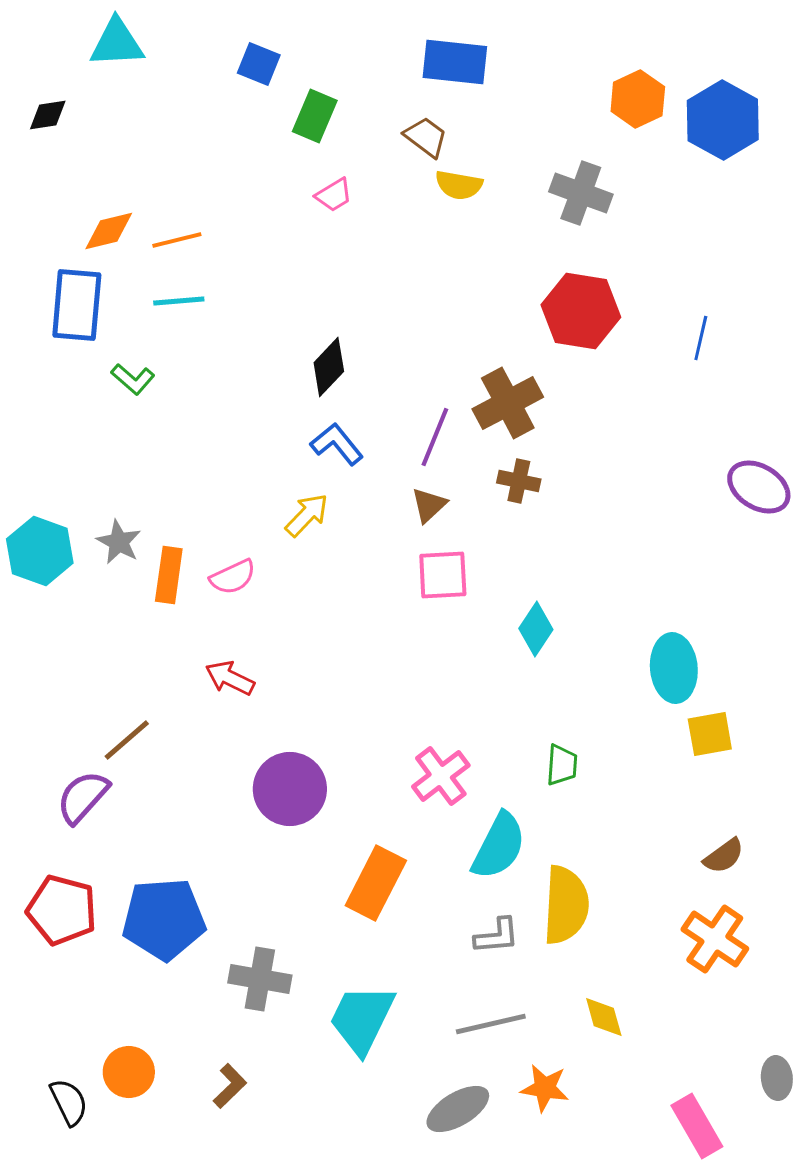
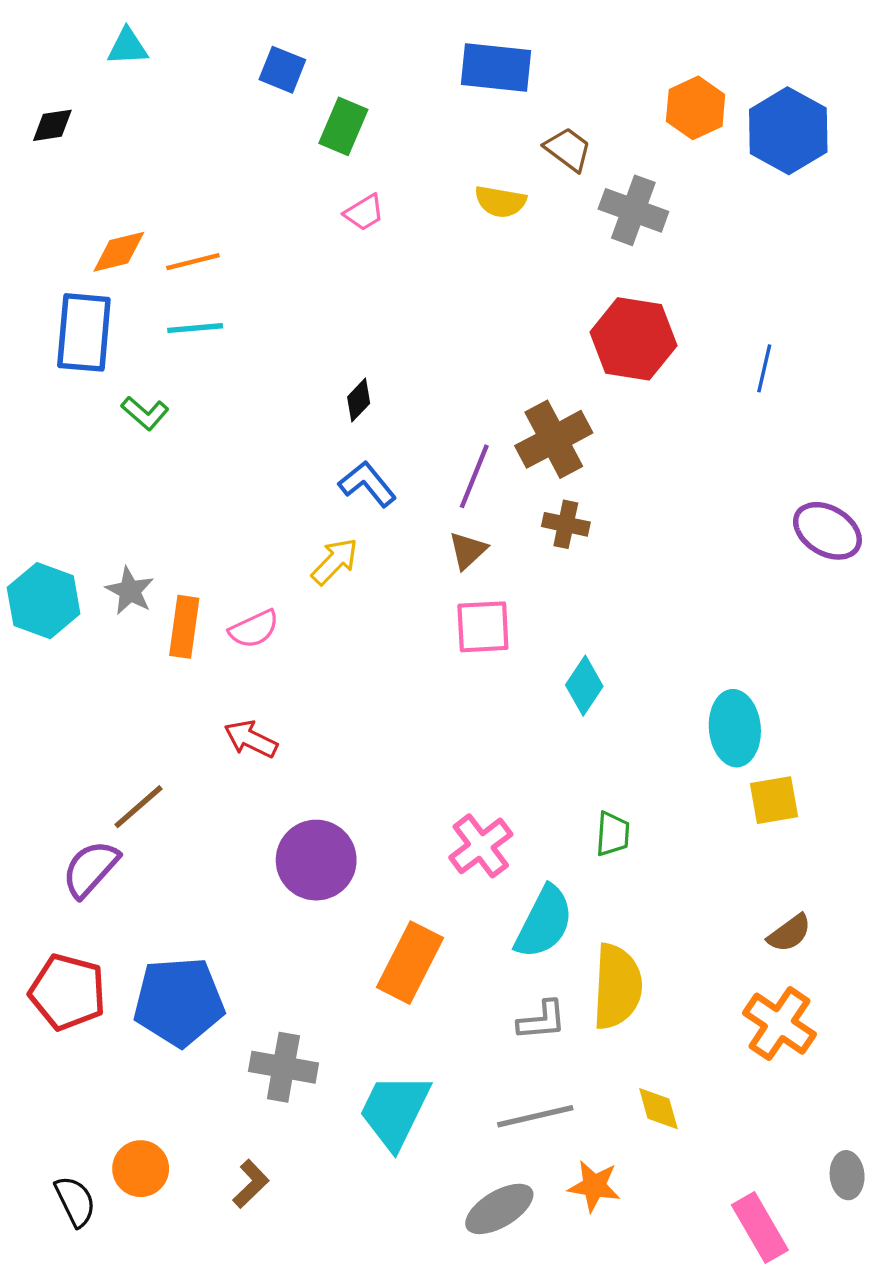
cyan triangle: (117, 43) -> (128, 47), size x0.7
brown trapezoid: (426, 137) -> (568, 149), moved
black diamond: (329, 367) -> (359, 400), size x0.7

